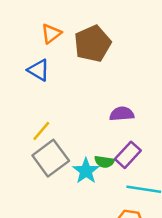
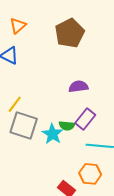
brown pentagon: (93, 44) -> (70, 33), moved
gray square: (51, 158) -> (24, 126), turned -32

